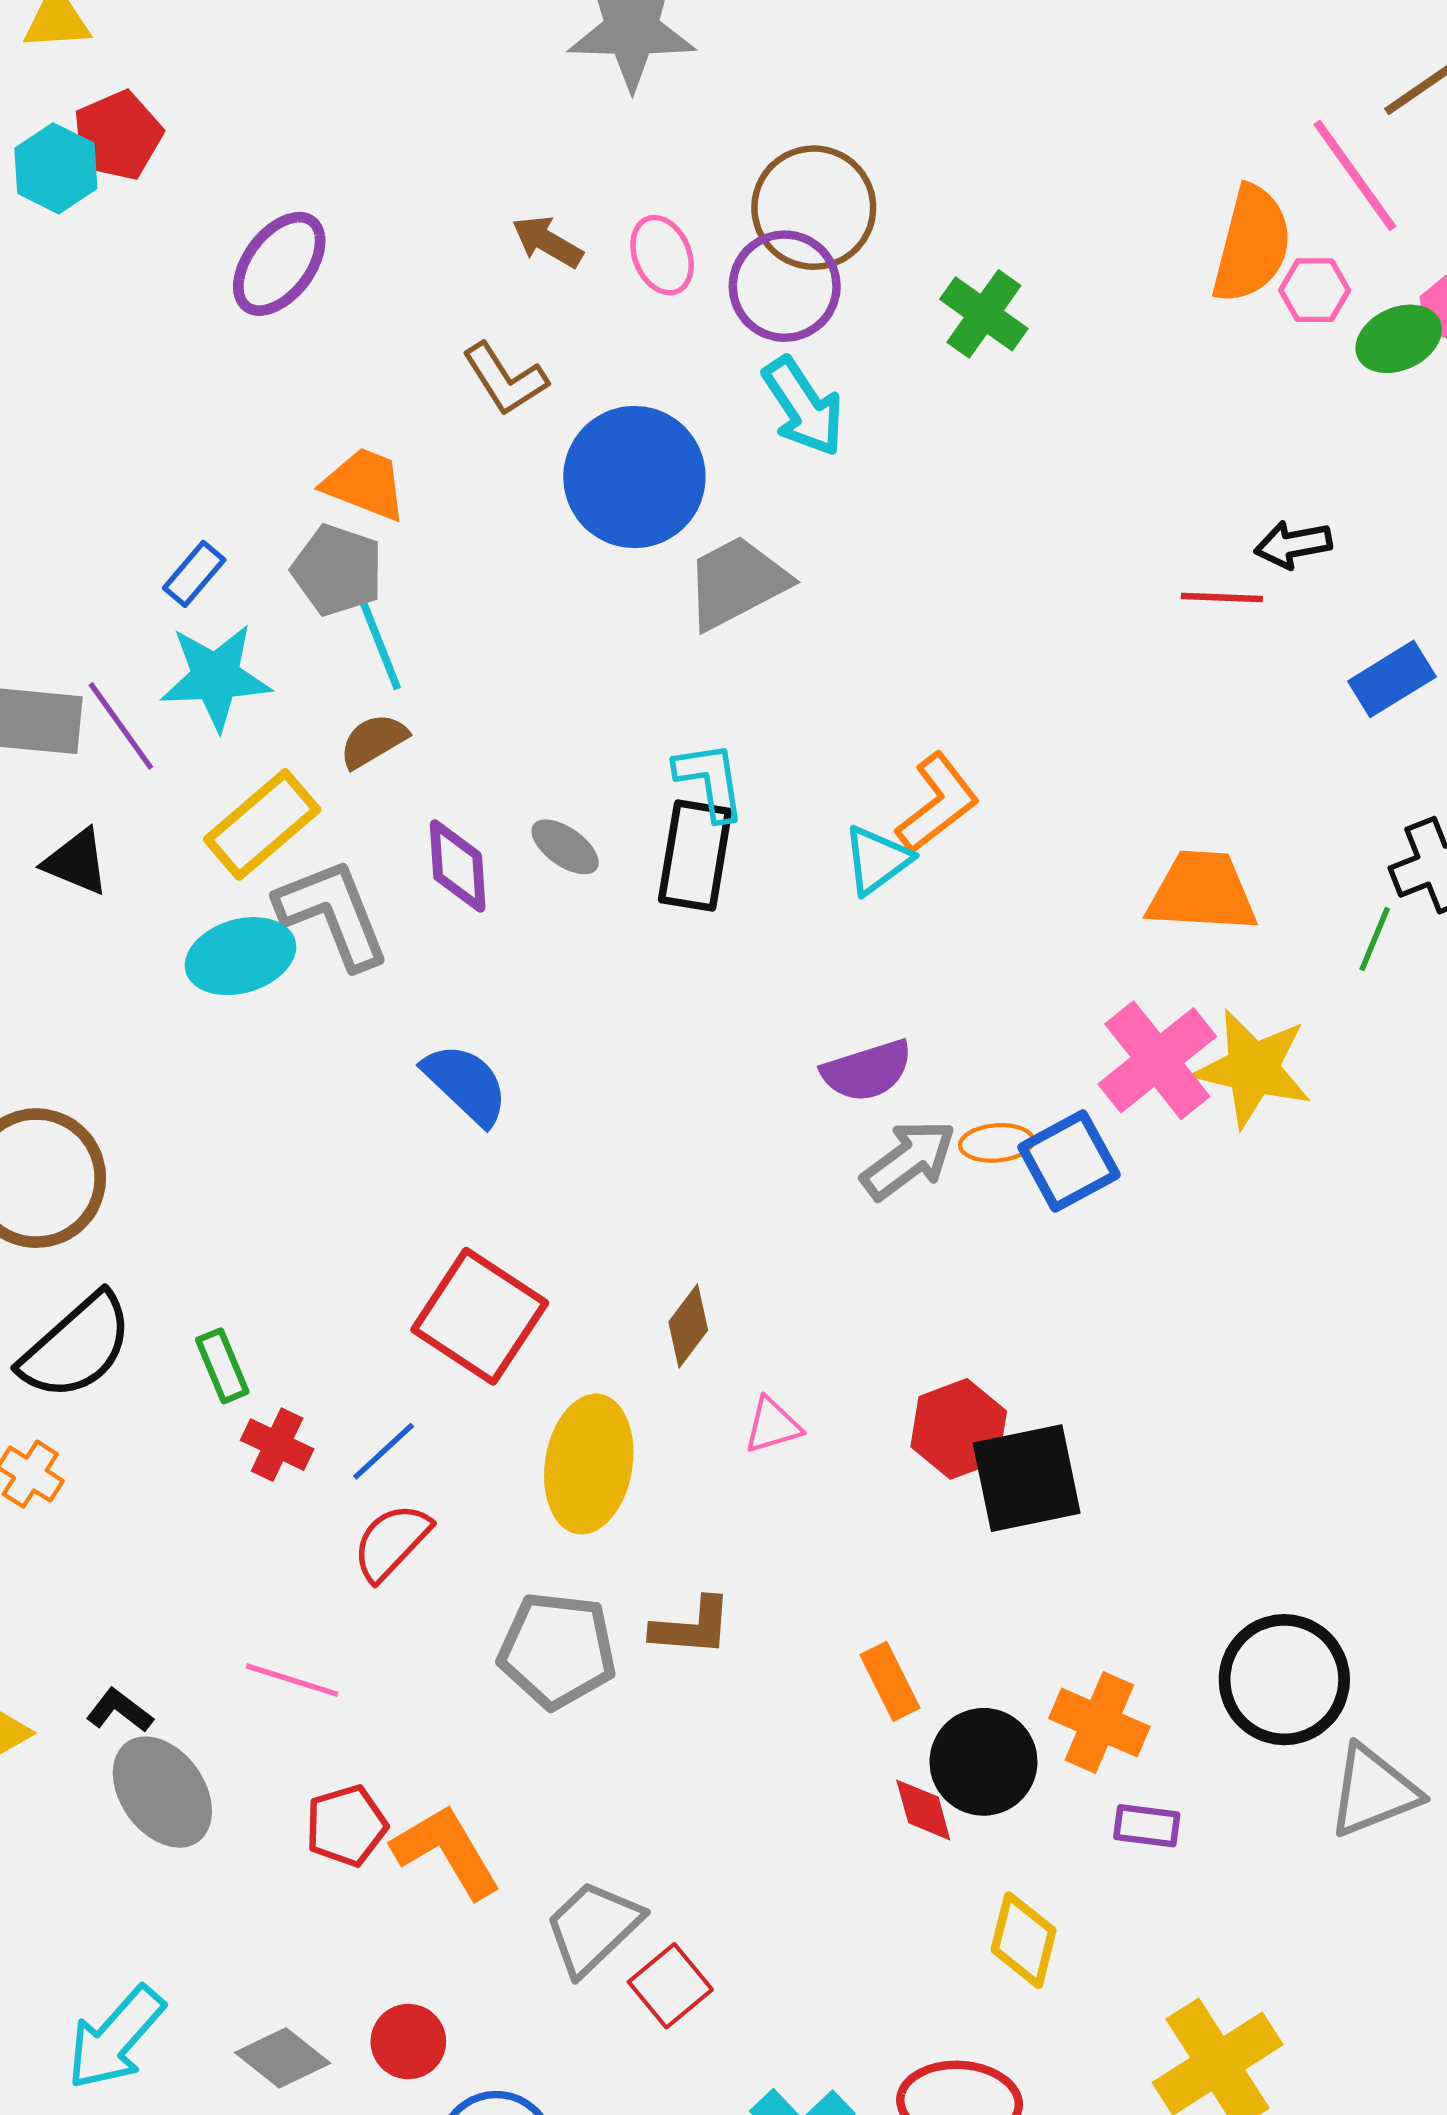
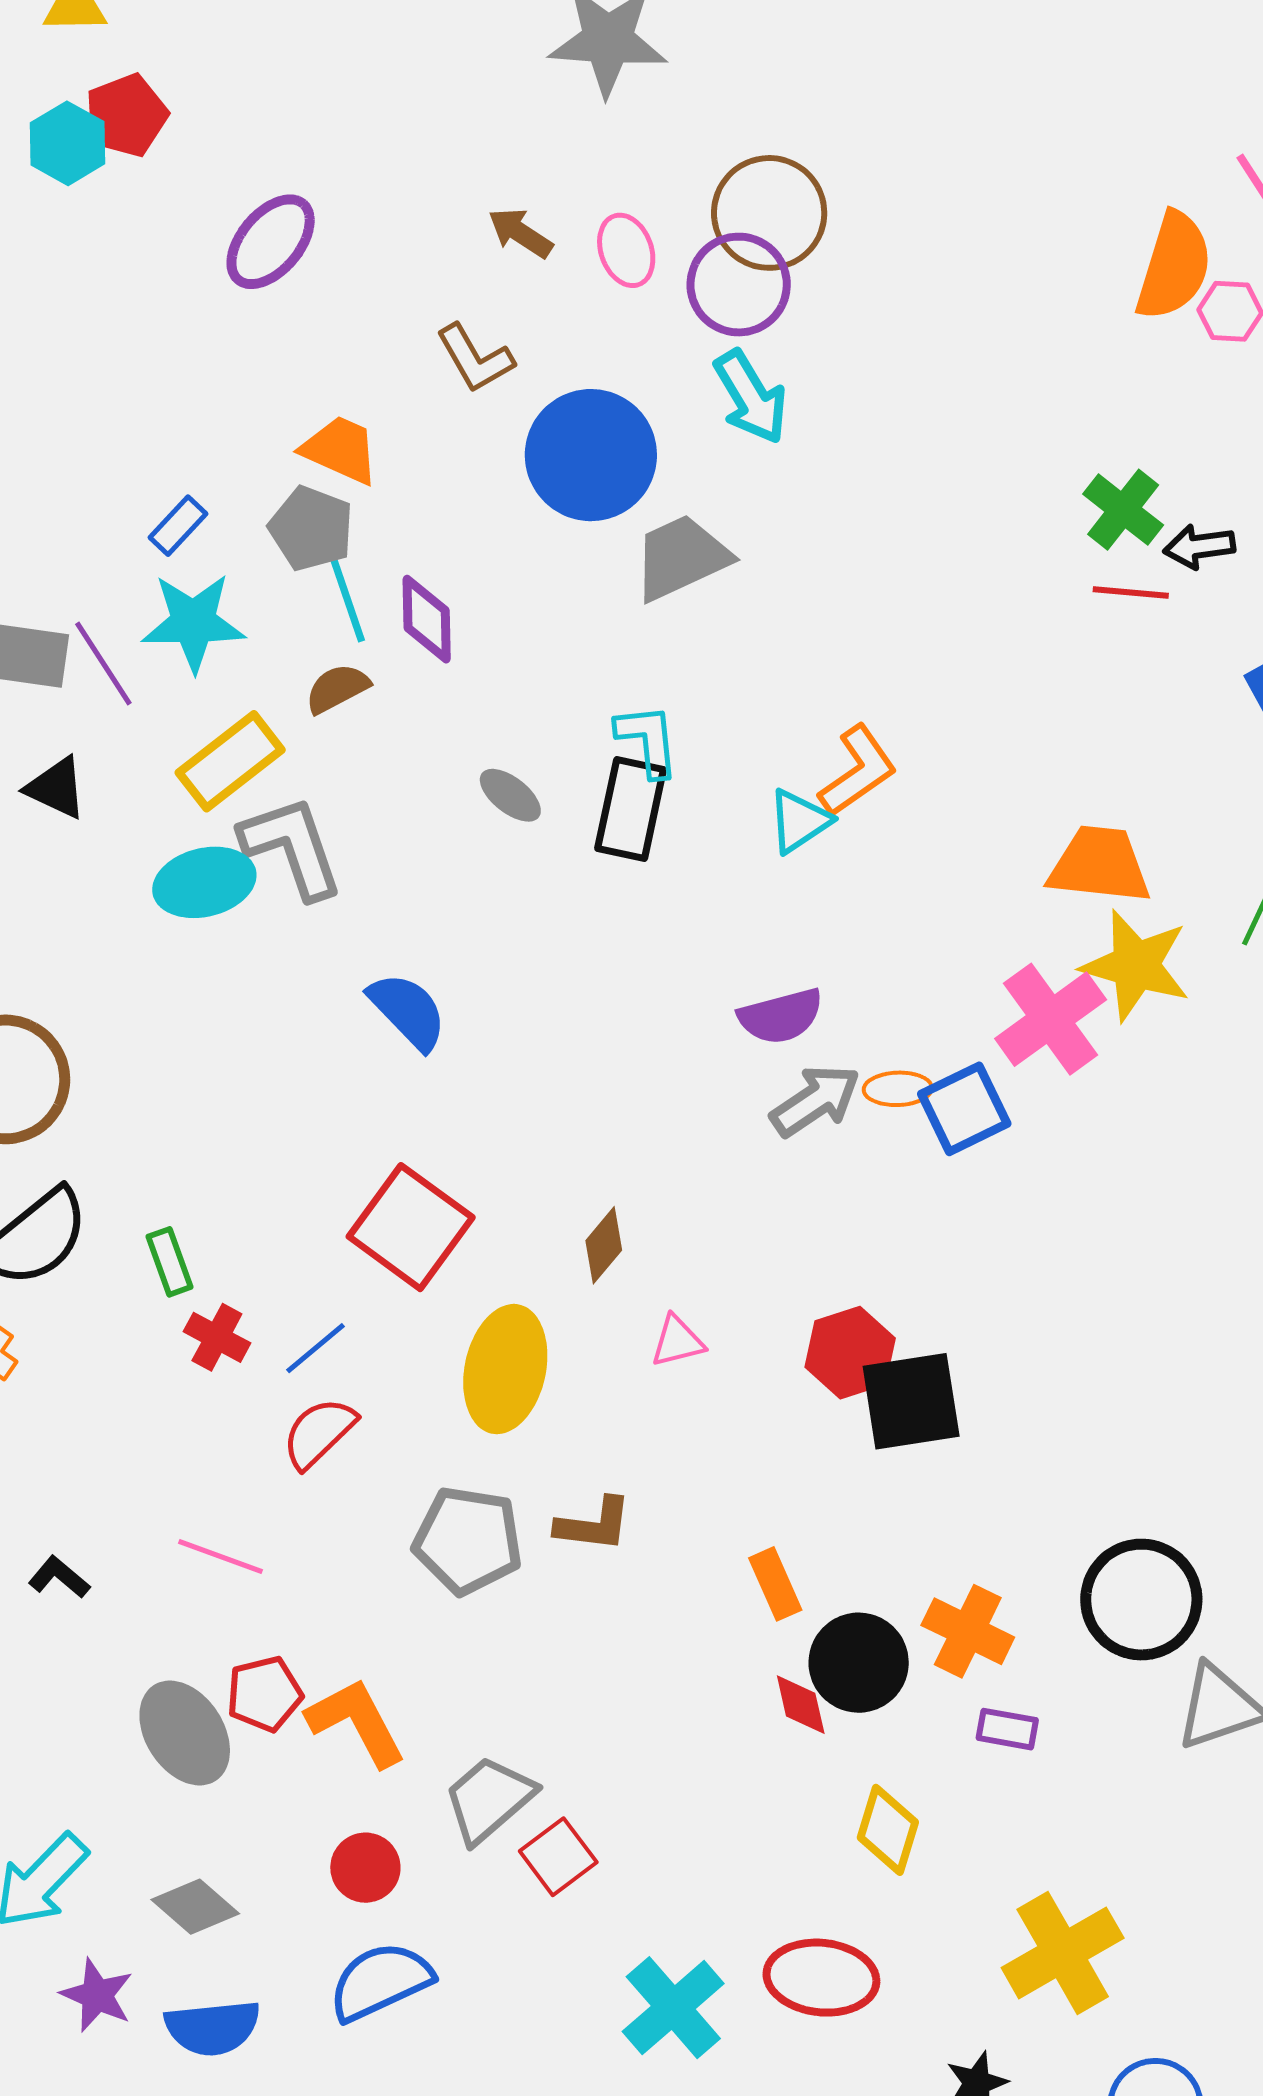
green cross: (984, 314) -> (1123, 510), moved
purple diamond: (458, 866) -> (427, 619), moved
yellow star: (1253, 1069) -> (1136, 966), moved
gray ellipse: (162, 1792) -> (185, 1733), moved
red circle: (408, 2042) -> (365, 1868), moved

